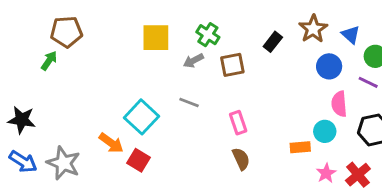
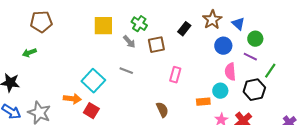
green arrow: (49, 61) -> (29, 53), moved, turned -144
gray arrow: (193, 61) -> (129, 42), turned -104
pink rectangle: (238, 123) -> (175, 75), moved, turned 35
orange arrow: (111, 143) -> (72, 99), turned -30

